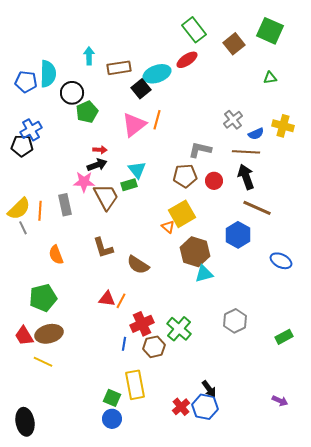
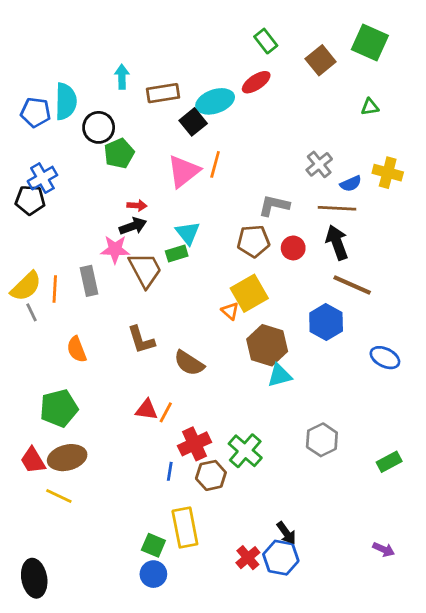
green rectangle: (194, 30) -> (266, 41), size x0.7

